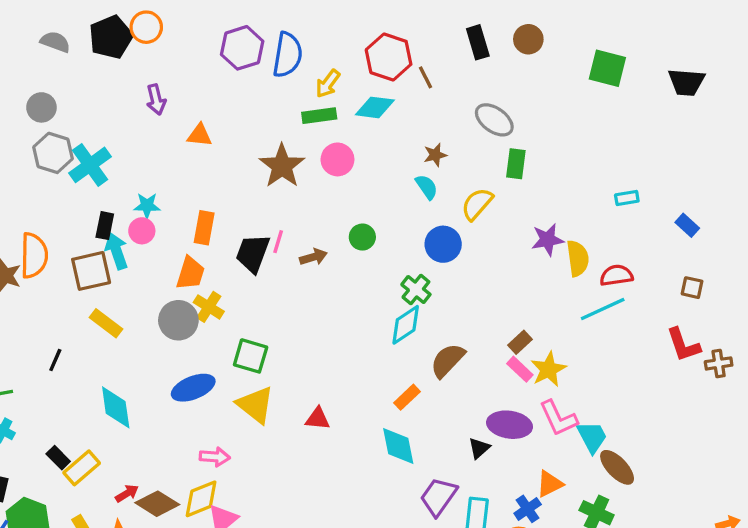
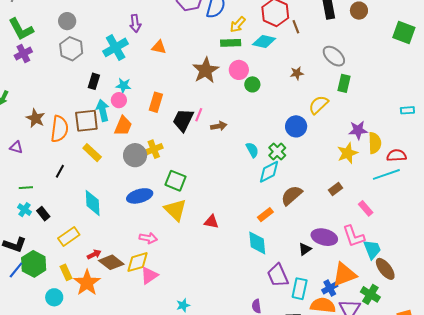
cyan cross: (90, 165) -> (116, 47), moved
cyan semicircle: (427, 187) -> (252, 150), moved
black rectangle: (105, 226) -> (94, 81), moved
green circle: (362, 237) -> (252, 84), moved
orange semicircle: (34, 256) -> (59, 129), moved
orange trapezoid: (190, 273) -> (123, 126), moved
yellow cross: (209, 307) -> (154, 149), turned 30
pink rectangle: (520, 369) -> (366, 208), moved
yellow star: (549, 369) -> (347, 153), moved
black rectangle: (58, 458) -> (43, 214), moved
orange triangle: (550, 484) -> (344, 275), size x1.5
purple trapezoid: (438, 497) -> (278, 275), turned -65

